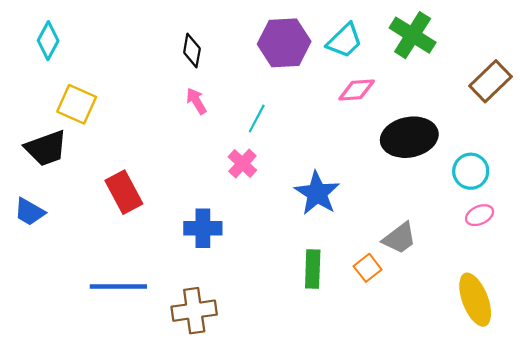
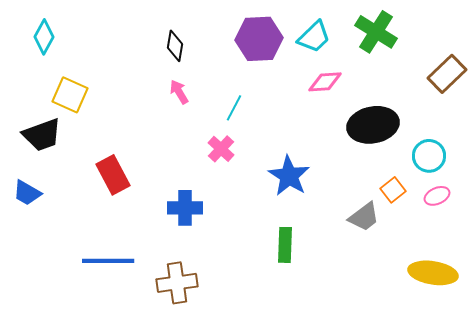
orange square: (368, 268) -> (393, 190), moved
yellow ellipse: (475, 300) -> (433, 273), turned -60

